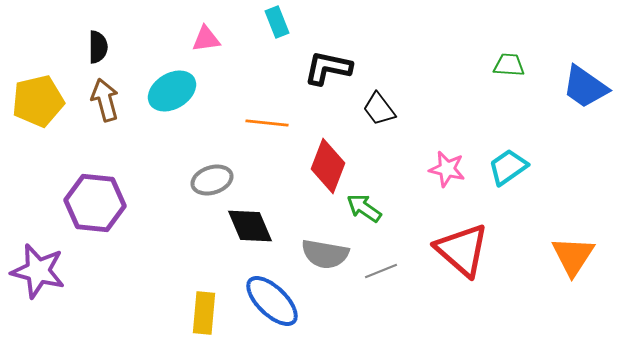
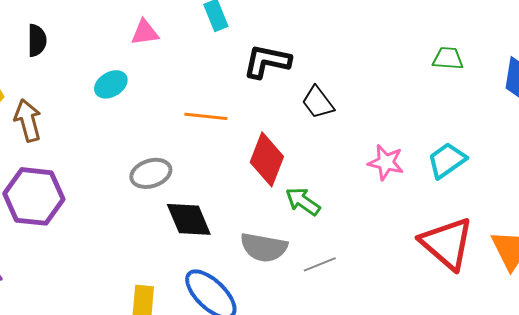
cyan ellipse: (172, 91) -> (111, 84), size x0.7
brown arrow: (105, 100) -> (28, 120), moved
red triangle: (462, 250) -> (447, 243), moved

